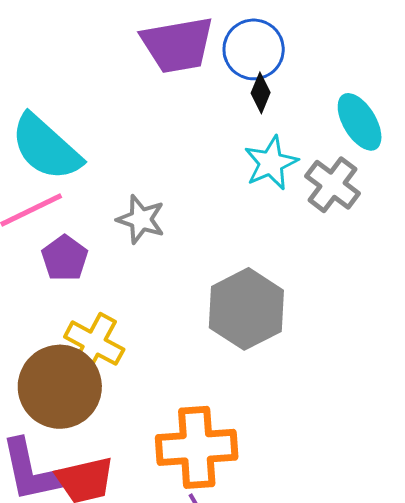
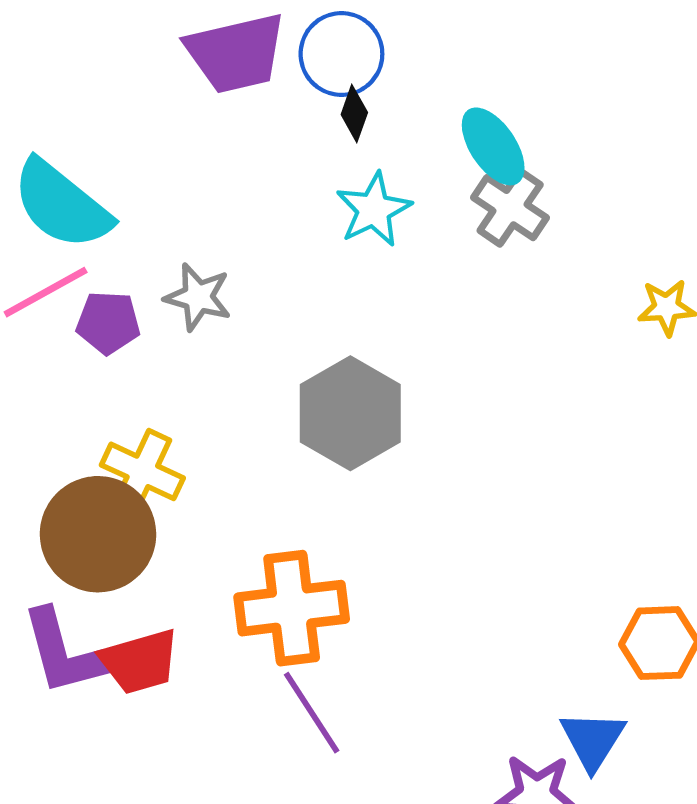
gray cross: (333, 185) -> (510, 208), moved
purple pentagon: (65, 258) -> (108, 323), moved, turned -30

